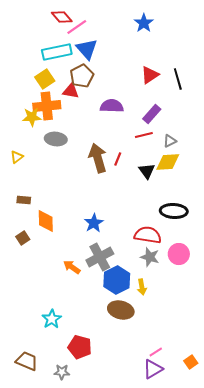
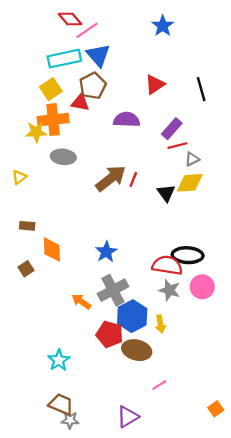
red triangle: (150, 75) -> (155, 85), moved
red line: (144, 135) -> (177, 146), moved
brown arrow: (98, 158) -> (111, 178), turned 68
black ellipse: (174, 211) -> (188, 255), moved
red pentagon: (80, 347) -> (110, 334), moved
pink line: (156, 352) -> (159, 385), moved
brown trapezoid: (27, 361) -> (61, 404), moved
purple triangle: (153, 369) -> (128, 417), moved

